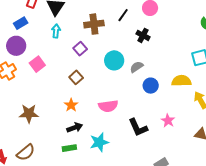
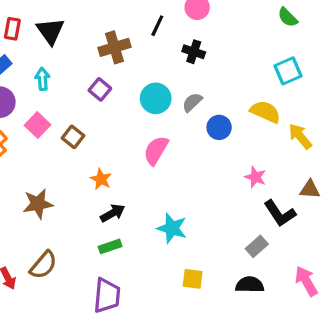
cyan arrow: (56, 31) -> (42, 79), moved
brown square: (76, 77) -> (73, 137), moved
yellow semicircle: (181, 81) -> (265, 112), turned 36
pink semicircle: (108, 106) -> (156, 150), moved, turned 138
black L-shape: (138, 127) -> (280, 213), moved
cyan star: (99, 142) -> (172, 228), moved, turned -30

